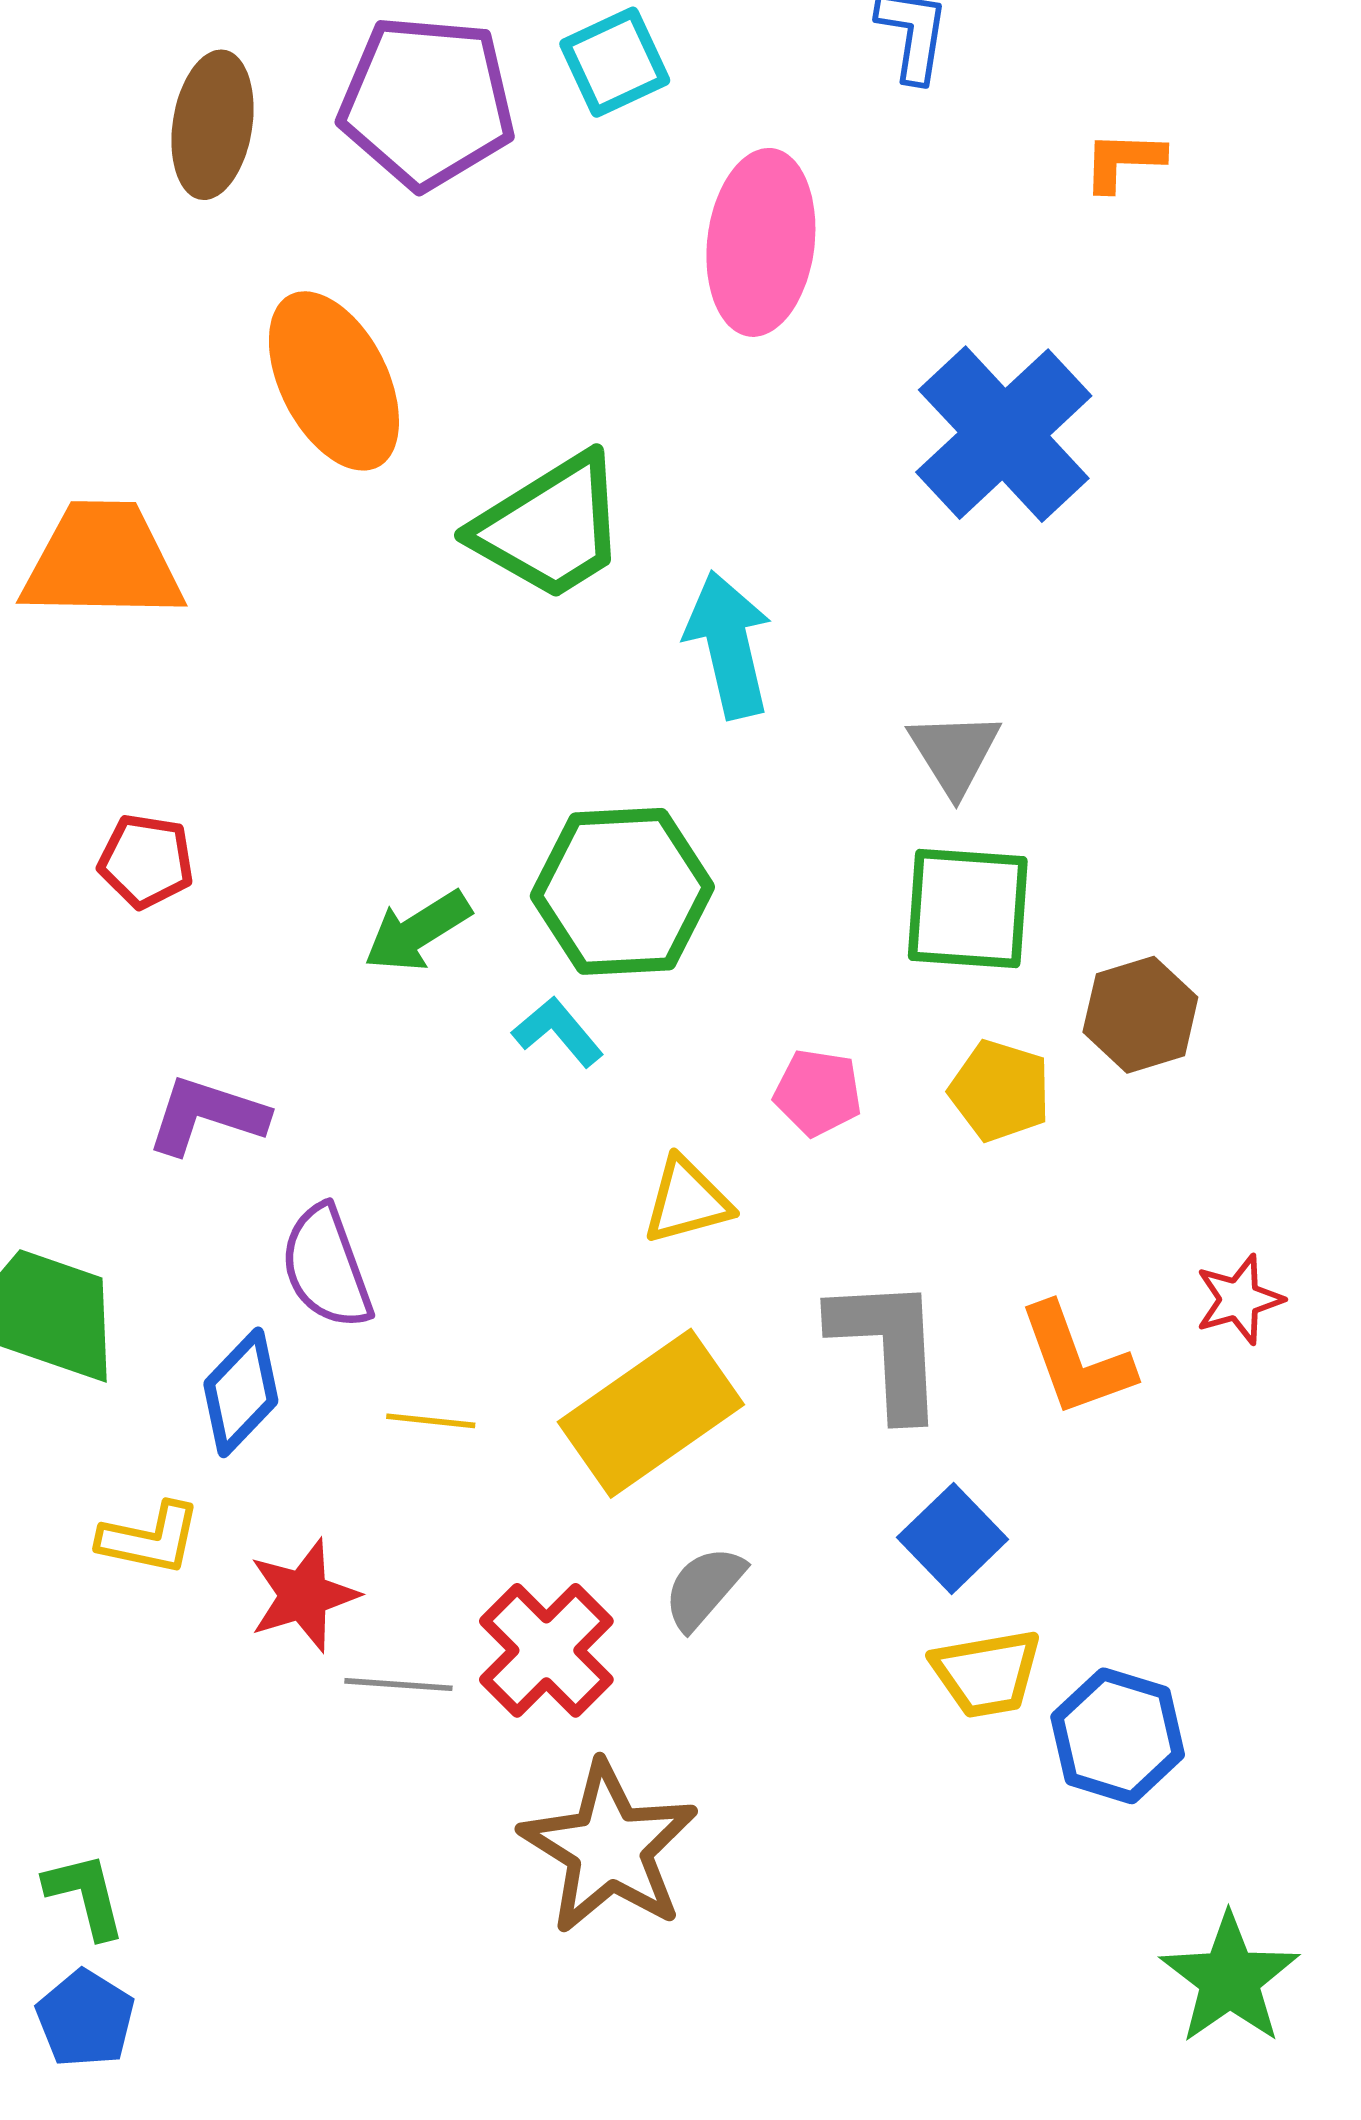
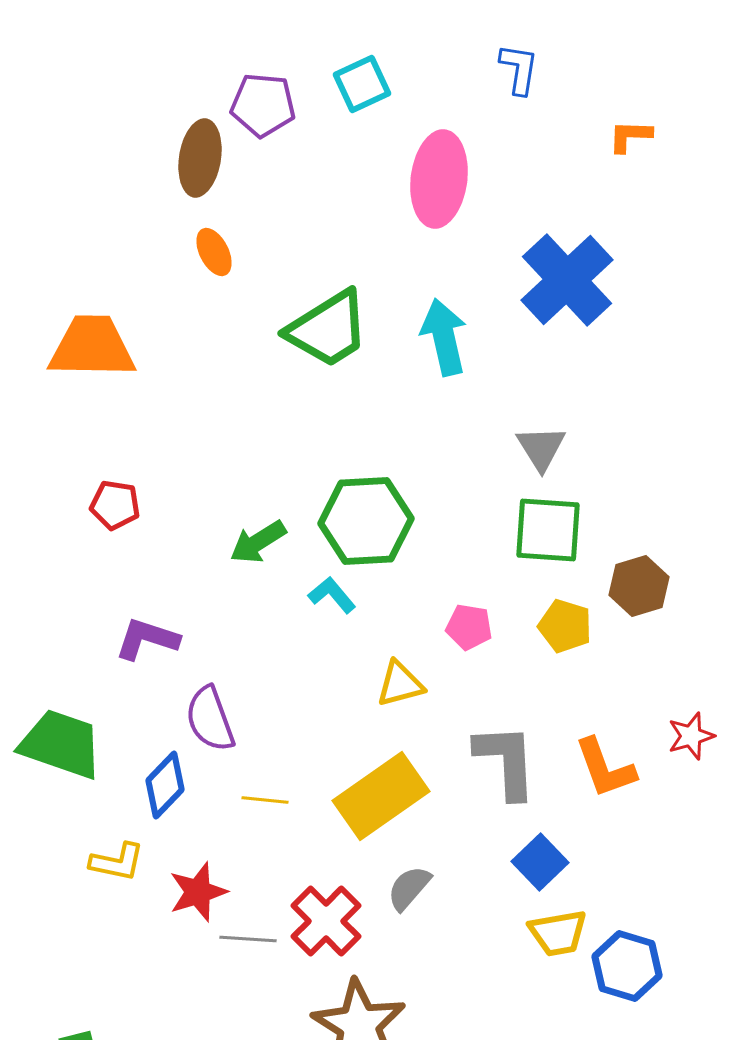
purple pentagon: (427, 102) -> (263, 105), size x0.7
brown ellipse: (212, 125) -> (200, 158), moved
orange ellipse: (334, 381) -> (214, 252), size x0.5
cyan arrow: (729, 645) -> (444, 337), moved

